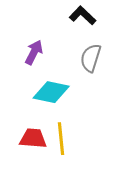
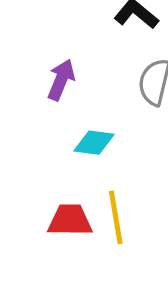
cyan diamond: (51, 92) -> (94, 143), size x0.7

